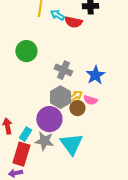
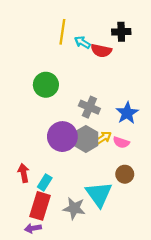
brown circle: (77, 108) -> (125, 174), moved
purple circle: (49, 119) -> (62, 137), moved
gray star: (44, 141) -> (74, 208), moved

